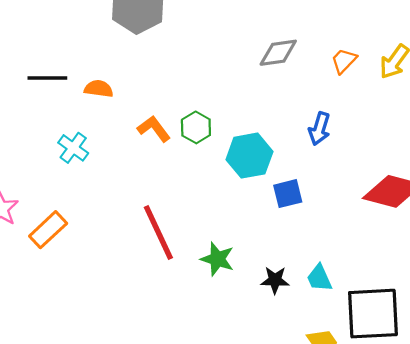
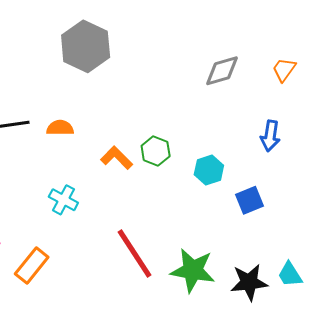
cyan cross: (73, 148) -> (63, 200), moved
cyan hexagon: (249, 156) -> (209, 170), size x0.7
green star: (217, 259) -> (193, 270), size x1.4
black star: (275, 280) -> (249, 282), size x1.4

